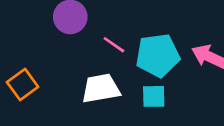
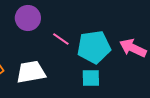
white trapezoid: (101, 88) -> (31, 72), moved

